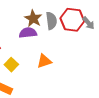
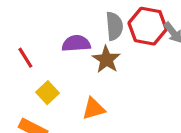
brown star: (33, 19) -> (106, 59), moved
orange triangle: (44, 61) -> (94, 109), moved

